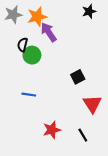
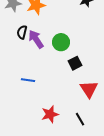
purple arrow: (49, 32) -> (36, 39), moved
green circle: (32, 55) -> (61, 42), moved

